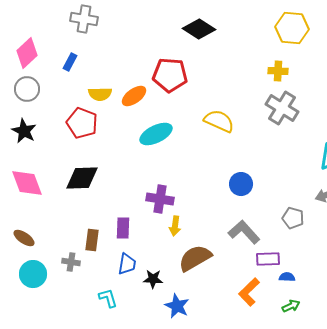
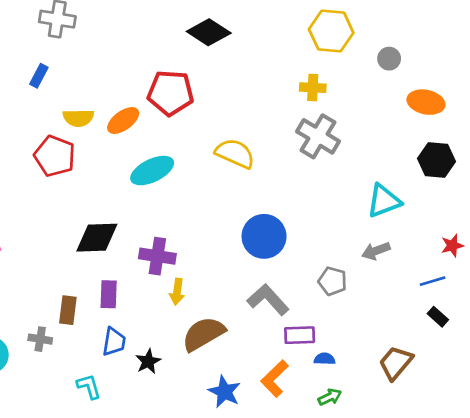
black diamond: (82, 178) -> (97, 238), moved
blue circle: (241, 184) -> (264, 236), size x1.4
black star: (153, 279) -> (148, 361), turned -30
blue star: (177, 306) -> (225, 392), moved

